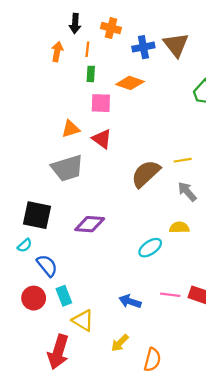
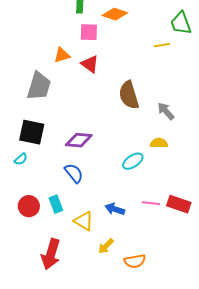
yellow line: (183, 160) -> (162, 45), moved
gray trapezoid: (67, 168) -> (39, 86), moved, turned -56
brown semicircle: (146, 174) -> (129, 95), turned -64
blue semicircle: (47, 266) -> (74, 173), moved
yellow triangle: (83, 320) -> (84, 221), moved
orange semicircle: (152, 360) -> (135, 261), turned 65

